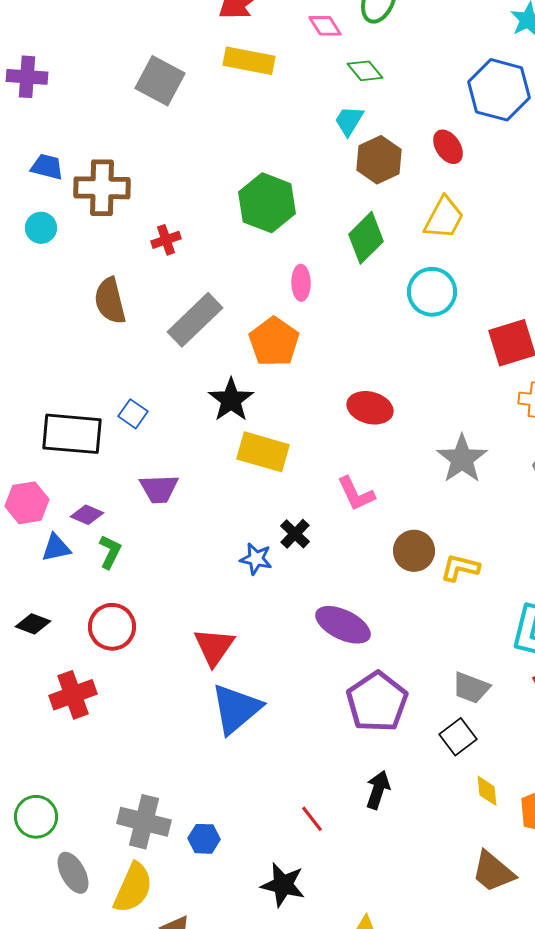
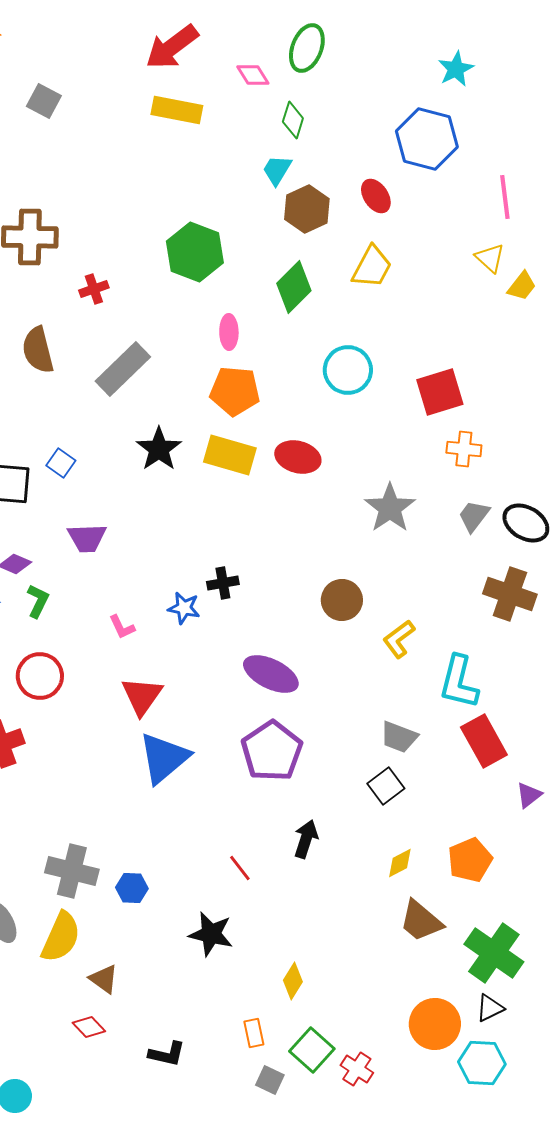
green diamond: (365, 71) -> (293, 120), turned 57
gray square: (160, 81) -> (44, 101), moved, size x0.7
cyan circle: (432, 292) -> (348, 370), moved
orange pentagon: (274, 342) -> (235, 391), moved, turned -30
yellow rectangle: (263, 452) -> (230, 455), moved
pink L-shape: (356, 494) -> (122, 627), moved, size x0.7
black cross: (295, 534) -> (223, 583), turned 36
yellow L-shape: (460, 568) -> (399, 639), moved, turned -51
purple pentagon: (377, 702) -> (272, 751), moved
yellow diamond: (487, 791) -> (400, 863), moved, turned 68

